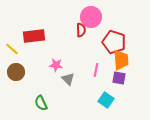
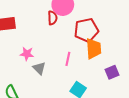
red pentagon: (114, 42) -> (86, 30), turned -30
purple square: (119, 78) -> (112, 72), moved, turned -32

